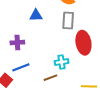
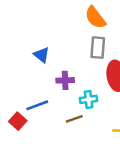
blue triangle: (36, 15) -> (41, 55), moved, turned 40
purple cross: (17, 42) -> (65, 80), moved

